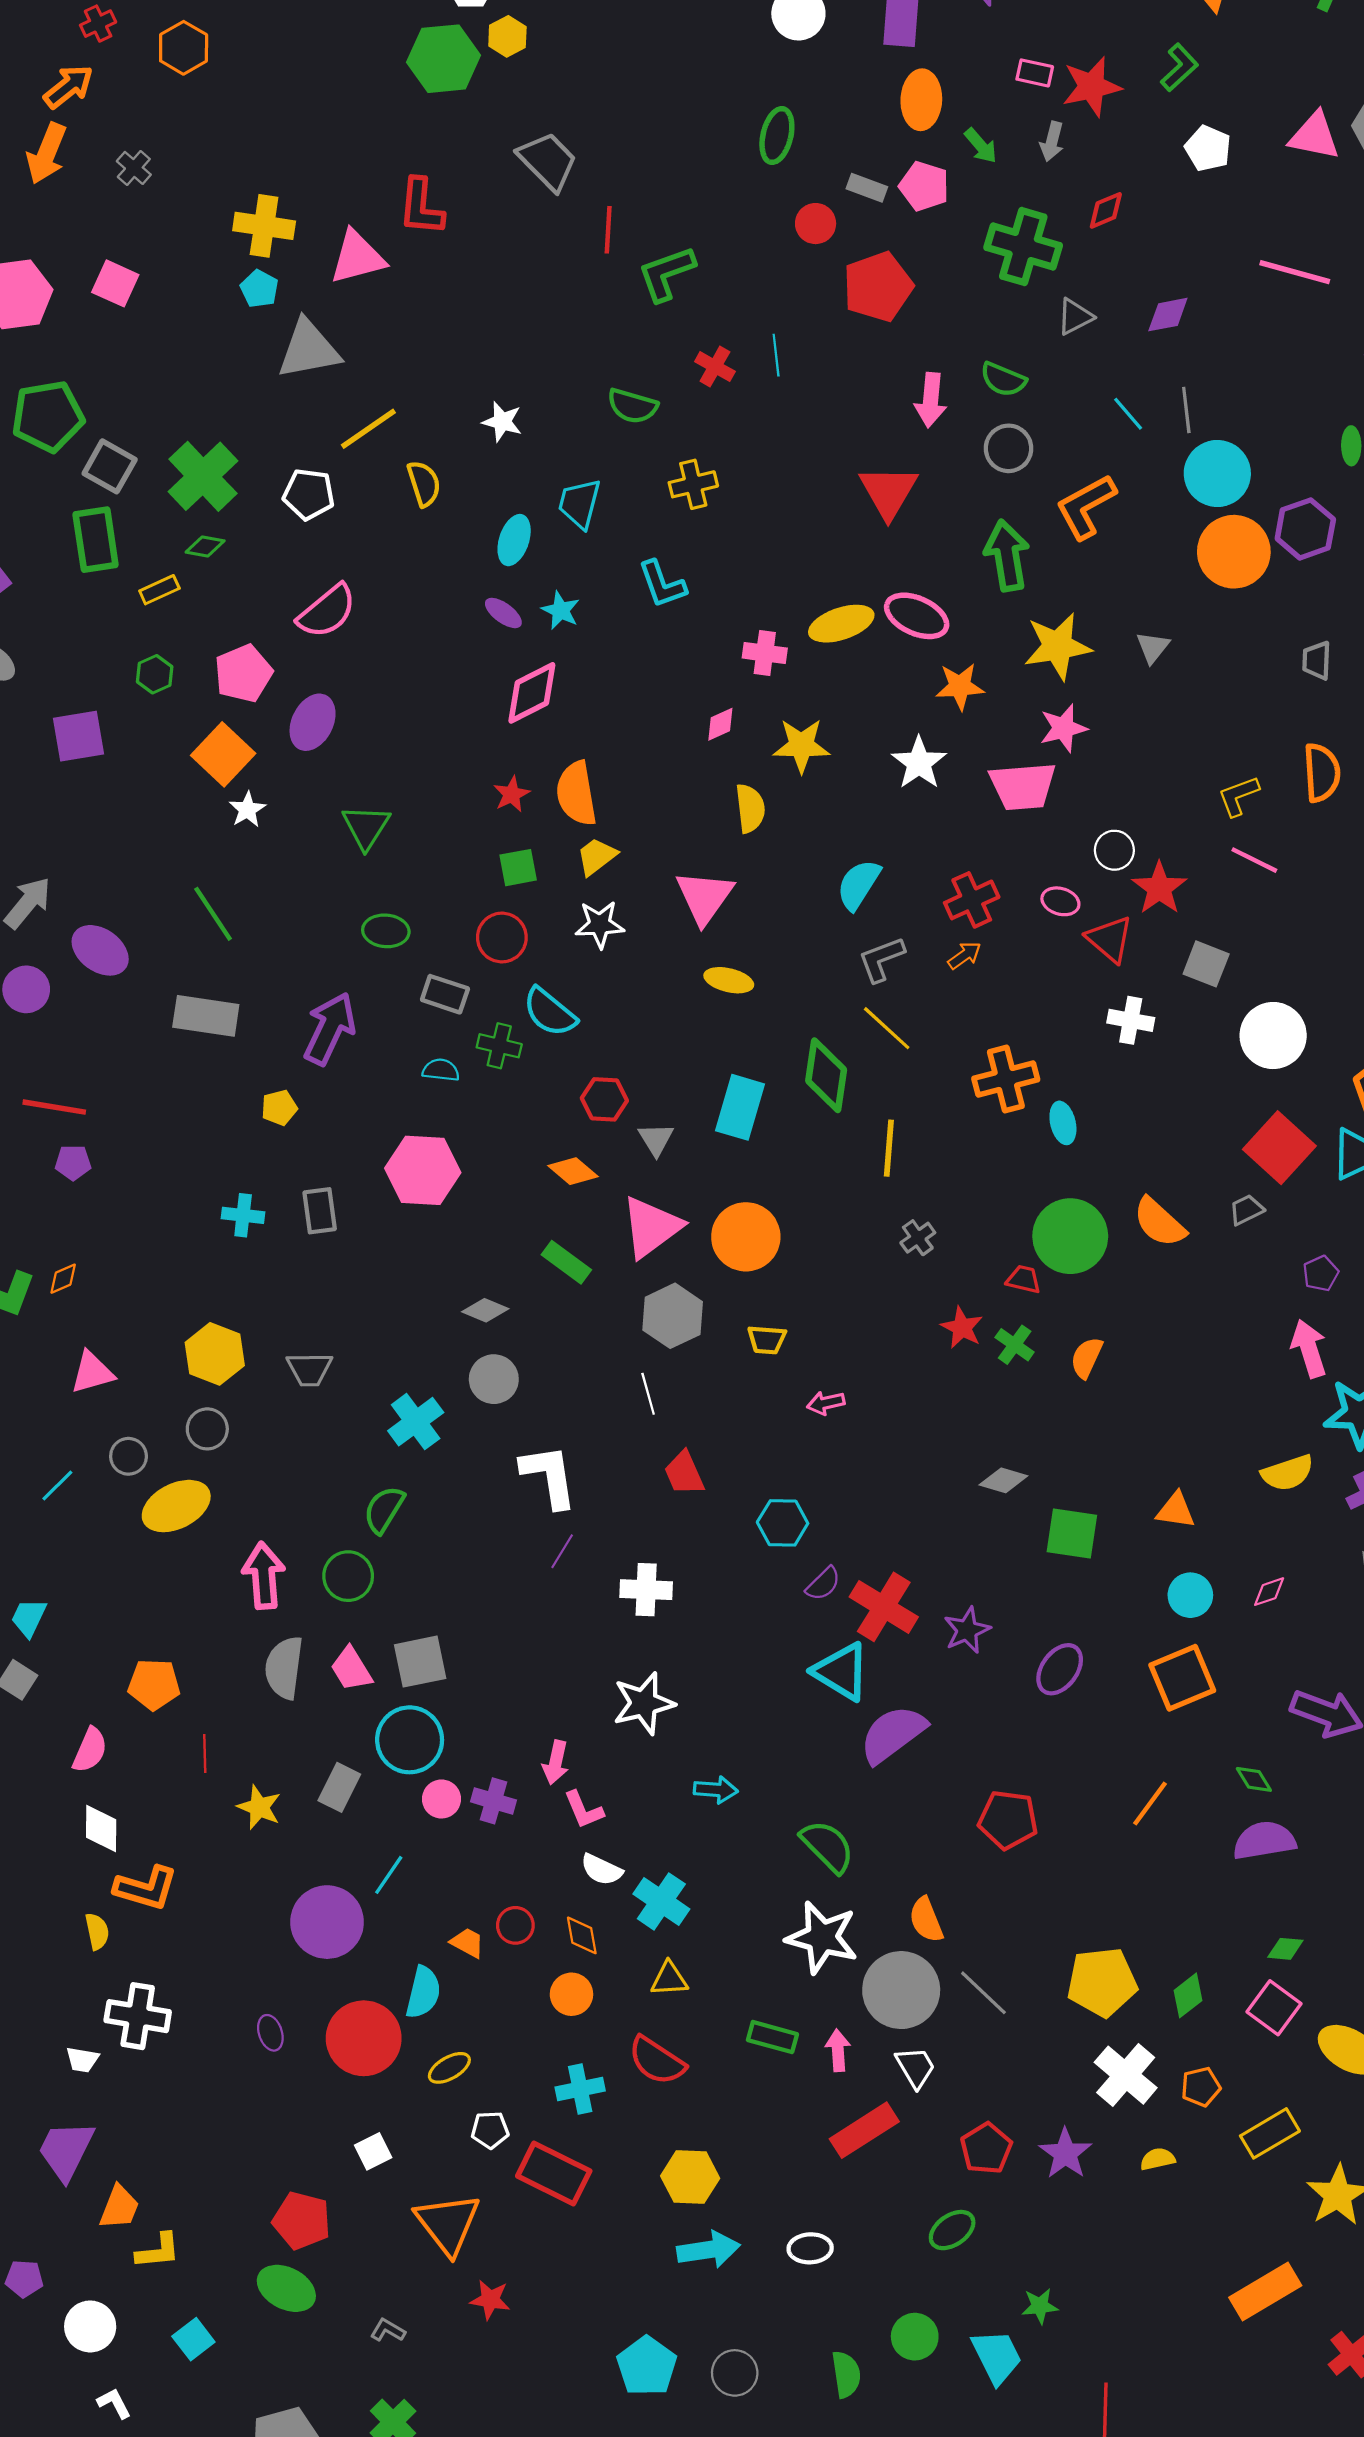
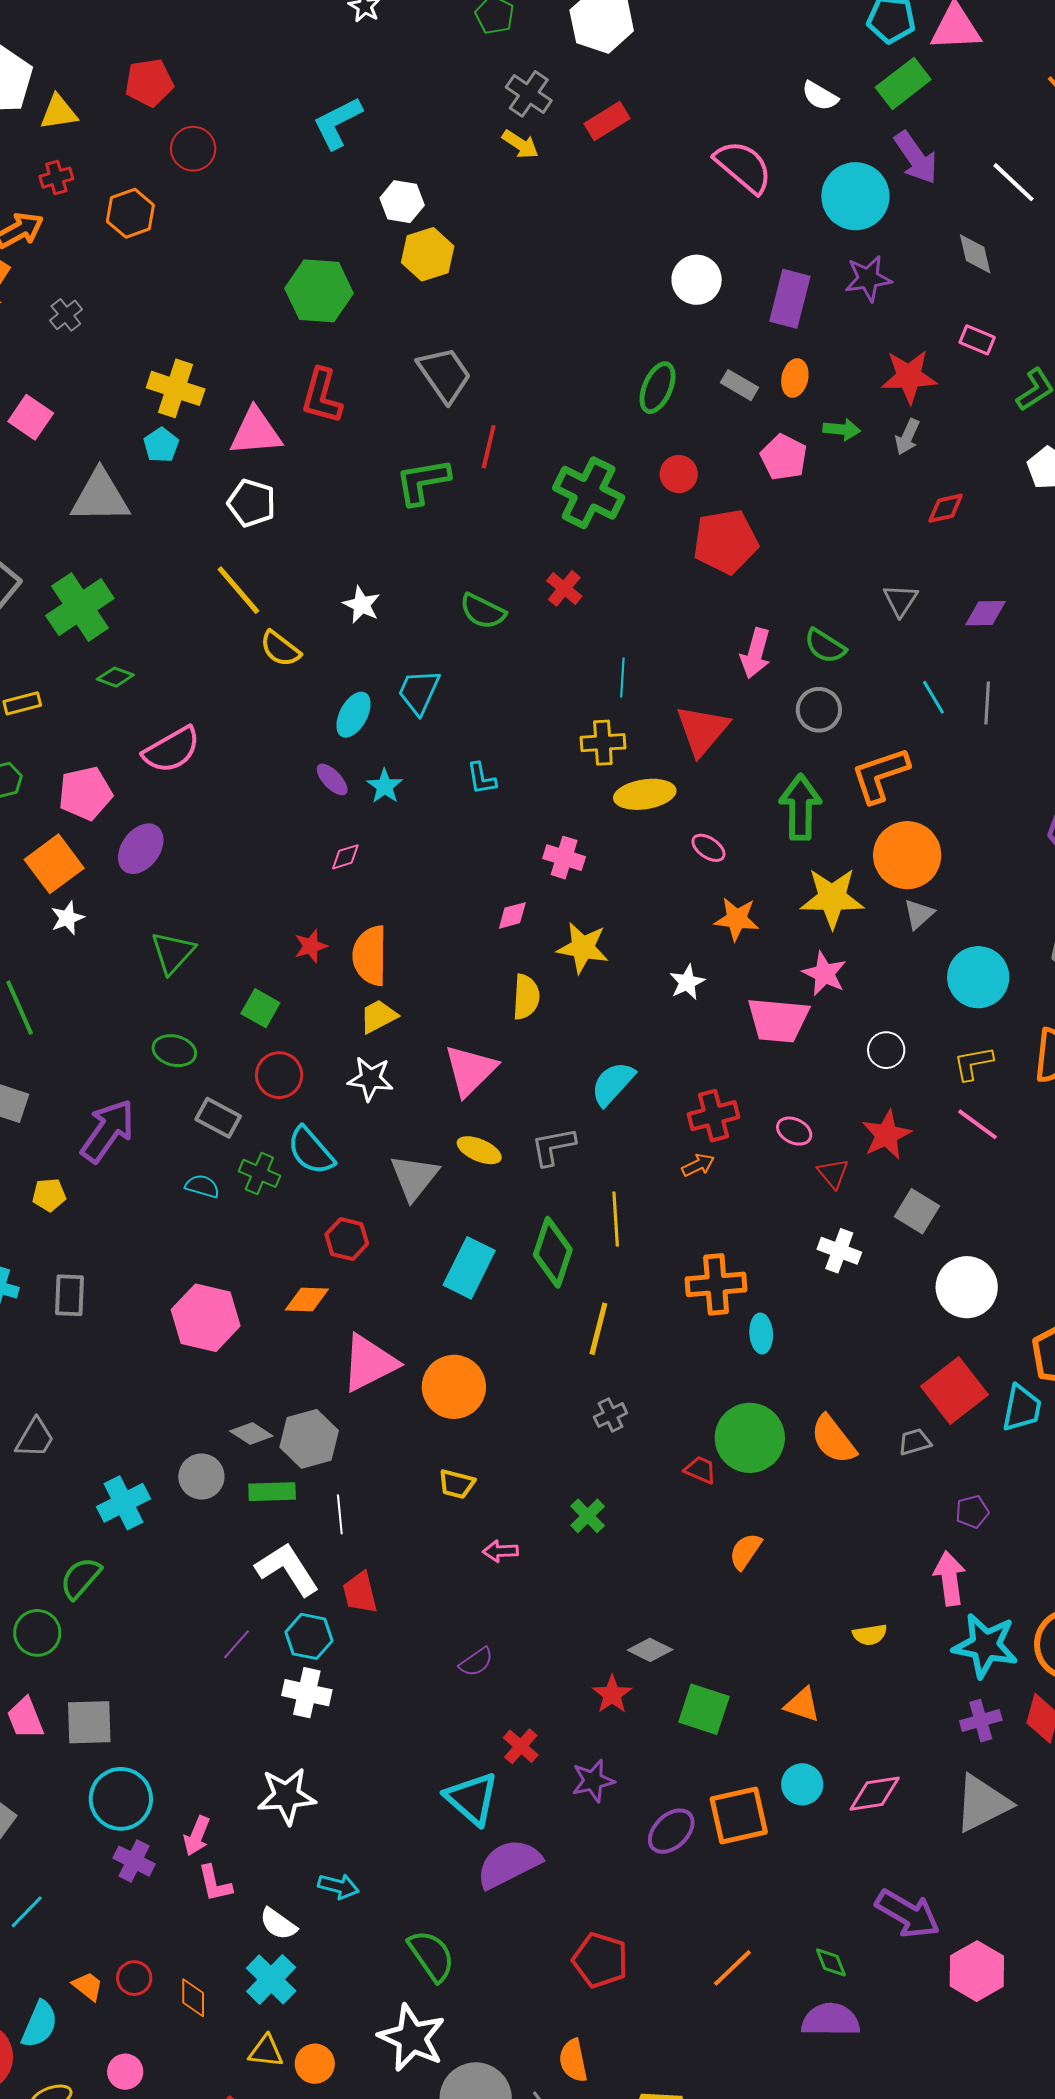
yellow hexagon: (507, 36) -> (428, 254), size x1.4
green hexagon: (444, 59) -> (319, 291), moved
pink rectangle: (1035, 73) -> (977, 340), moved
red star: (1092, 87) -> (909, 376), moved
orange ellipse: (921, 100) -> (795, 378), size x0.7
green arrow: (981, 146) -> (842, 429), turned -54
gray rectangle: (867, 188) -> (740, 385), moved
green cross: (1023, 247) -> (589, 493), moved
green L-shape: (666, 274) -> (423, 482), moved
gray triangle: (1075, 317) -> (900, 600), turned -39
gray triangle: (309, 349) -> (100, 497), moved
cyan line: (776, 355) -> (622, 678), moved
yellow line: (368, 429) -> (238, 590), turned 74
cyan circle: (1217, 473) -> (978, 977), moved
yellow semicircle: (424, 484) -> (280, 649), turned 135
yellow cross: (693, 484) -> (603, 743), moved
white pentagon: (309, 494) -> (252, 503), moved
green diamond: (205, 546) -> (115, 677), moved
orange circle: (1234, 552) -> (907, 855), moved
cyan L-shape: (662, 584) -> (481, 778), size x0.7
pink ellipse: (917, 616) -> (708, 848), size x0.6
yellow ellipse: (841, 624) -> (645, 794), moved
pink diamond: (532, 693) -> (345, 857), size x0.5
pink star: (1063, 728) -> (824, 974), turned 30
white star: (919, 763) -> (687, 982), size x0.7
white circle: (1114, 850) -> (886, 1050), moved
green square: (518, 868) -> (260, 1008), moved, turned 30
red triangle: (1110, 939) -> (833, 1173), size x0.7
gray L-shape: (881, 959) -> (553, 1147), moved
yellow line: (887, 1028) -> (616, 1219), turned 34
gray triangle: (656, 1139) -> (414, 1177), moved, size x1.5
pink hexagon: (423, 1170) -> (206, 1318), moved
orange diamond: (573, 1171) -> (307, 1299), turned -48
green rectangle: (566, 1262) -> (272, 1492), moved, turned -48
gray diamond: (485, 1310) -> (251, 1434), moved
gray hexagon: (673, 1316) -> (309, 1439), moved
red star: (962, 1328) -> (612, 1694), moved
green cross: (1015, 1345) -> (588, 1516), moved
gray trapezoid: (309, 1369) -> (35, 1438), turned -69
yellow semicircle: (1288, 1473) -> (870, 1635), moved, size x0.7
white L-shape: (549, 1476) -> (287, 1569), moved, turned -34
cyan hexagon: (783, 1523) -> (309, 1636), moved
purple semicircle: (823, 1584) -> (476, 1662), moved
pink diamond: (1269, 1592) -> (875, 1794), size x1.6
red cross: (884, 1607) -> (521, 1746), size x0.6
orange square: (1182, 1678) -> (739, 1816), moved
cyan circle: (410, 1740) -> (121, 1799), moved
pink circle: (441, 1799) -> (125, 2072), moved
white semicircle: (602, 1870) -> (278, 1924), moved
orange semicircle: (926, 1920) -> (573, 2060), moved
orange circle: (571, 1994) -> (315, 2064), moved

